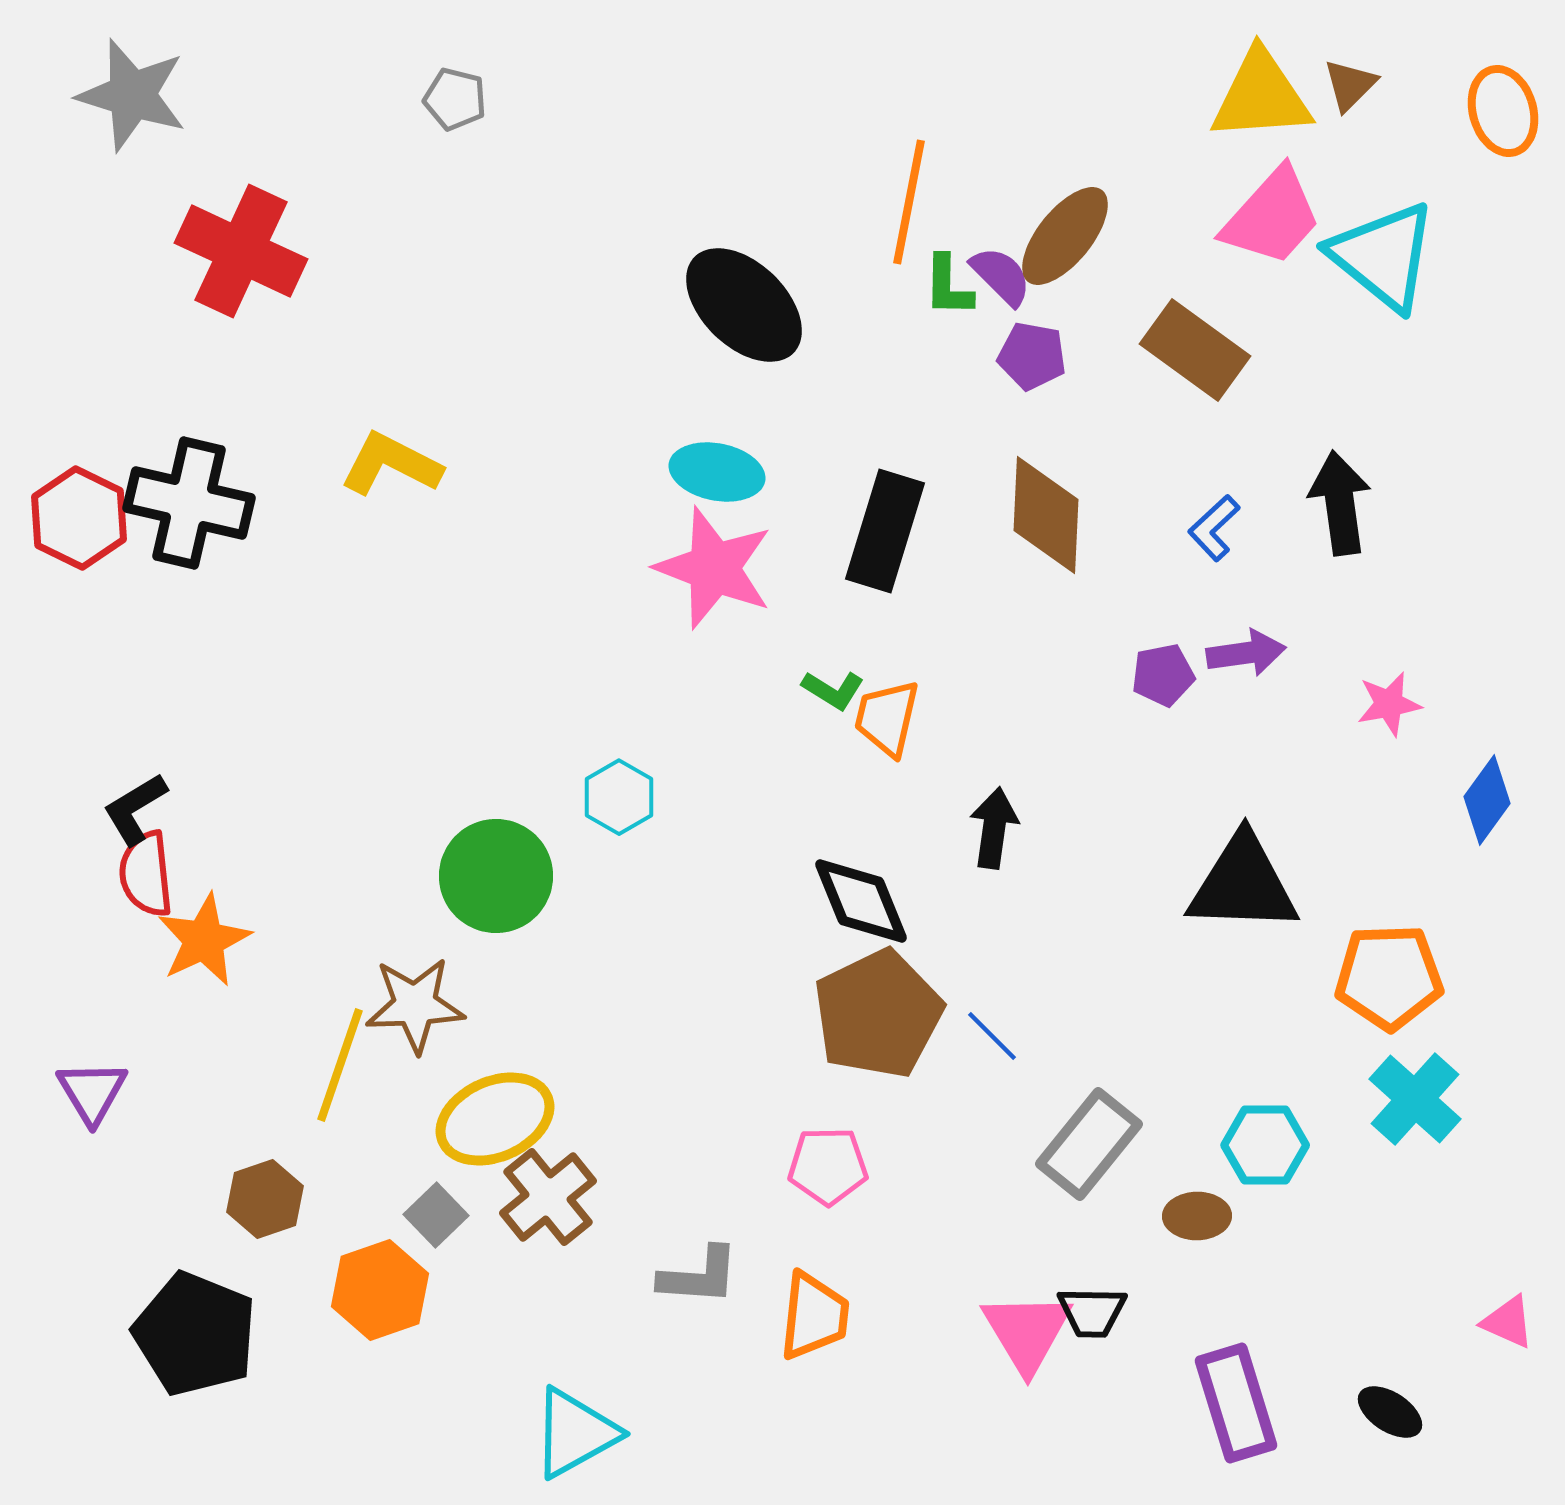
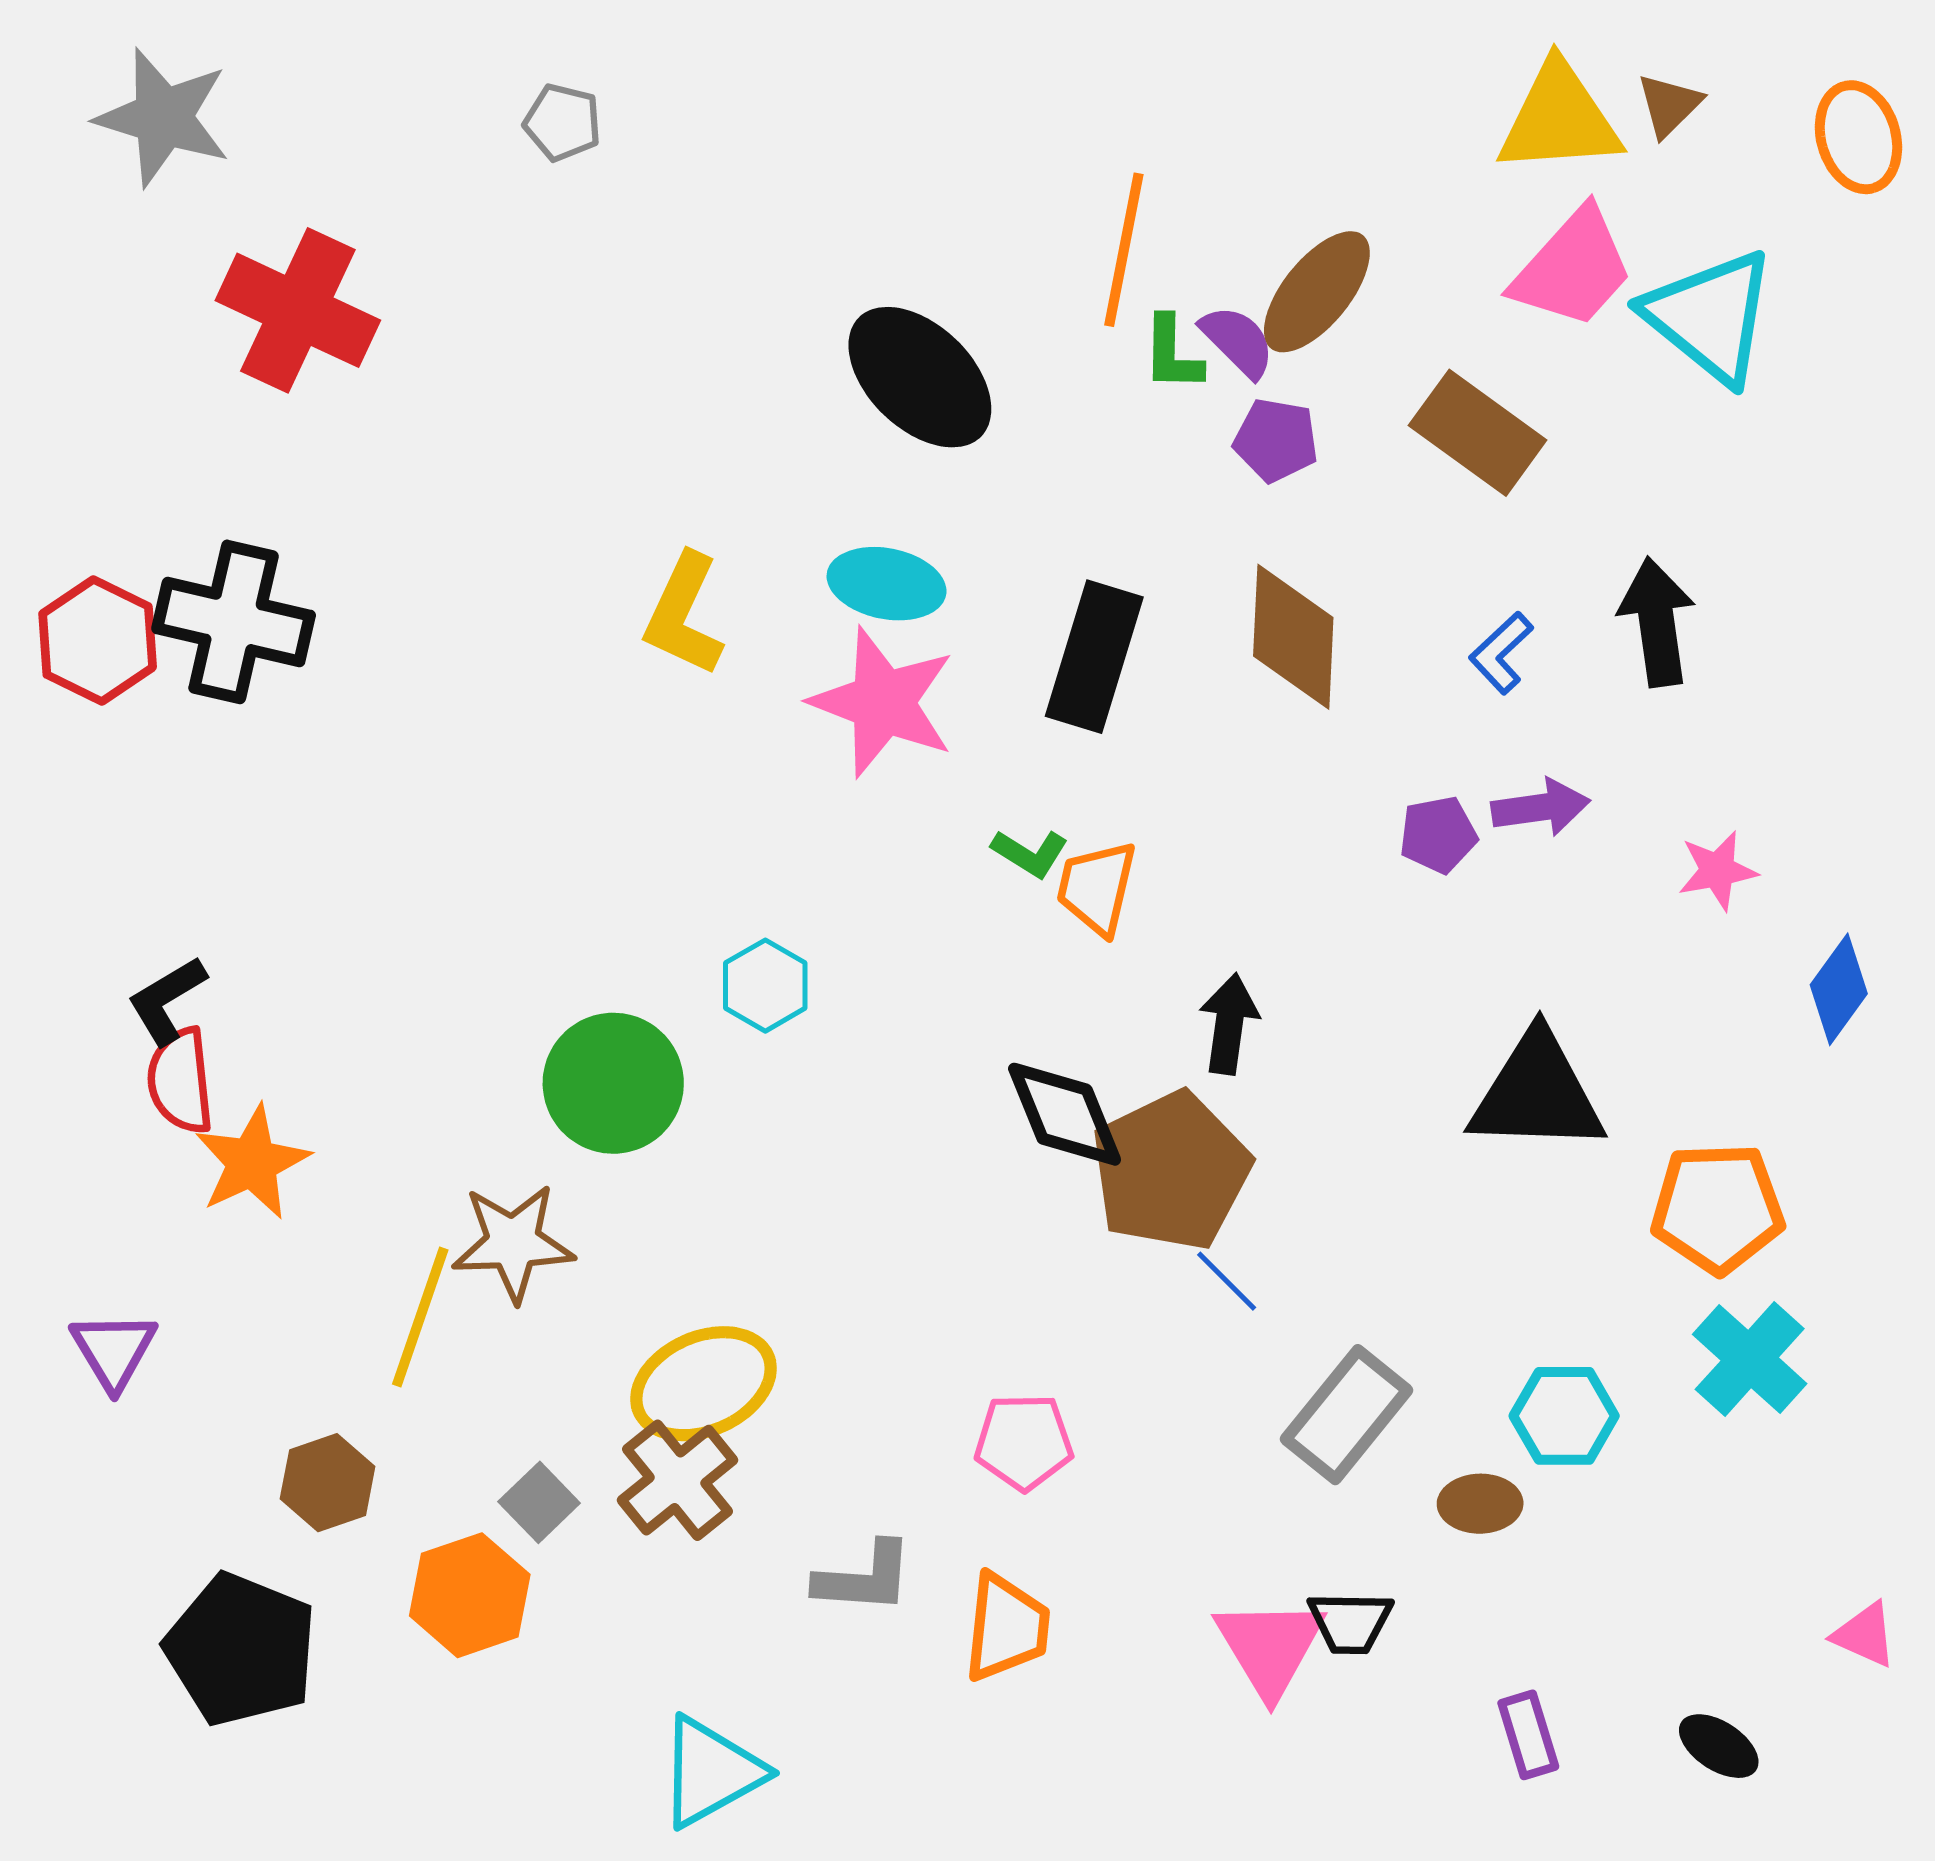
yellow L-shape: (391, 464) -> (684, 615), moved, turned -92
brown pentagon: (878, 1014) -> (1171, 1171), moved
yellow ellipse: (495, 1119) -> (703, 1384), moved
purple rectangle: (1236, 1403) -> (1528, 1735), size x0.6

